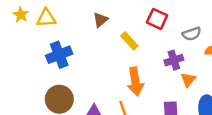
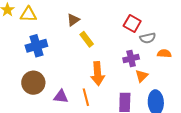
red square: (157, 19) -> (132, 24), moved
yellow rectangle: (129, 41) -> (87, 39), moved

